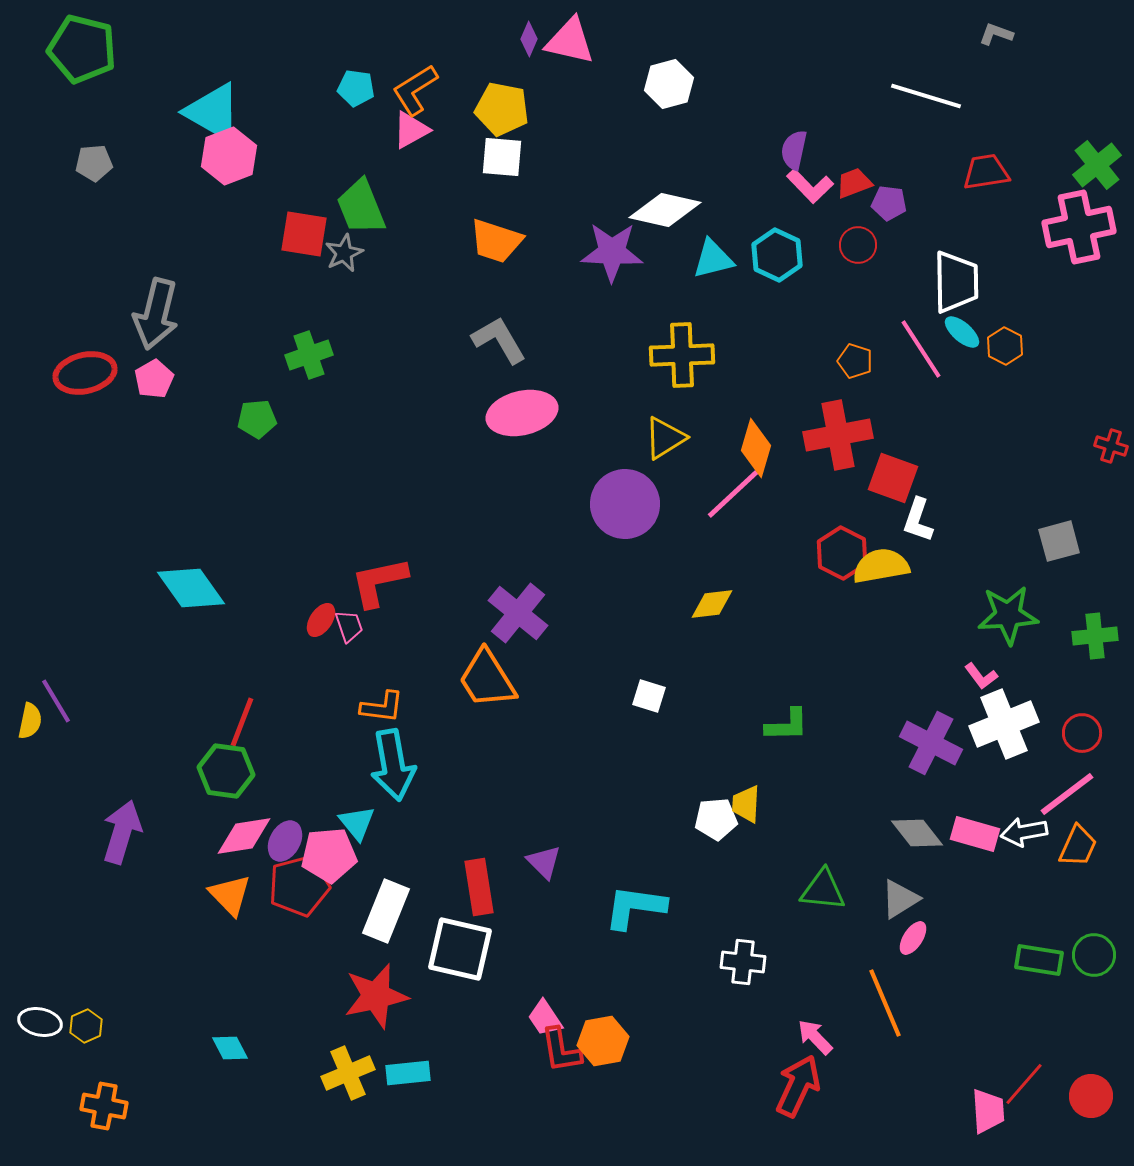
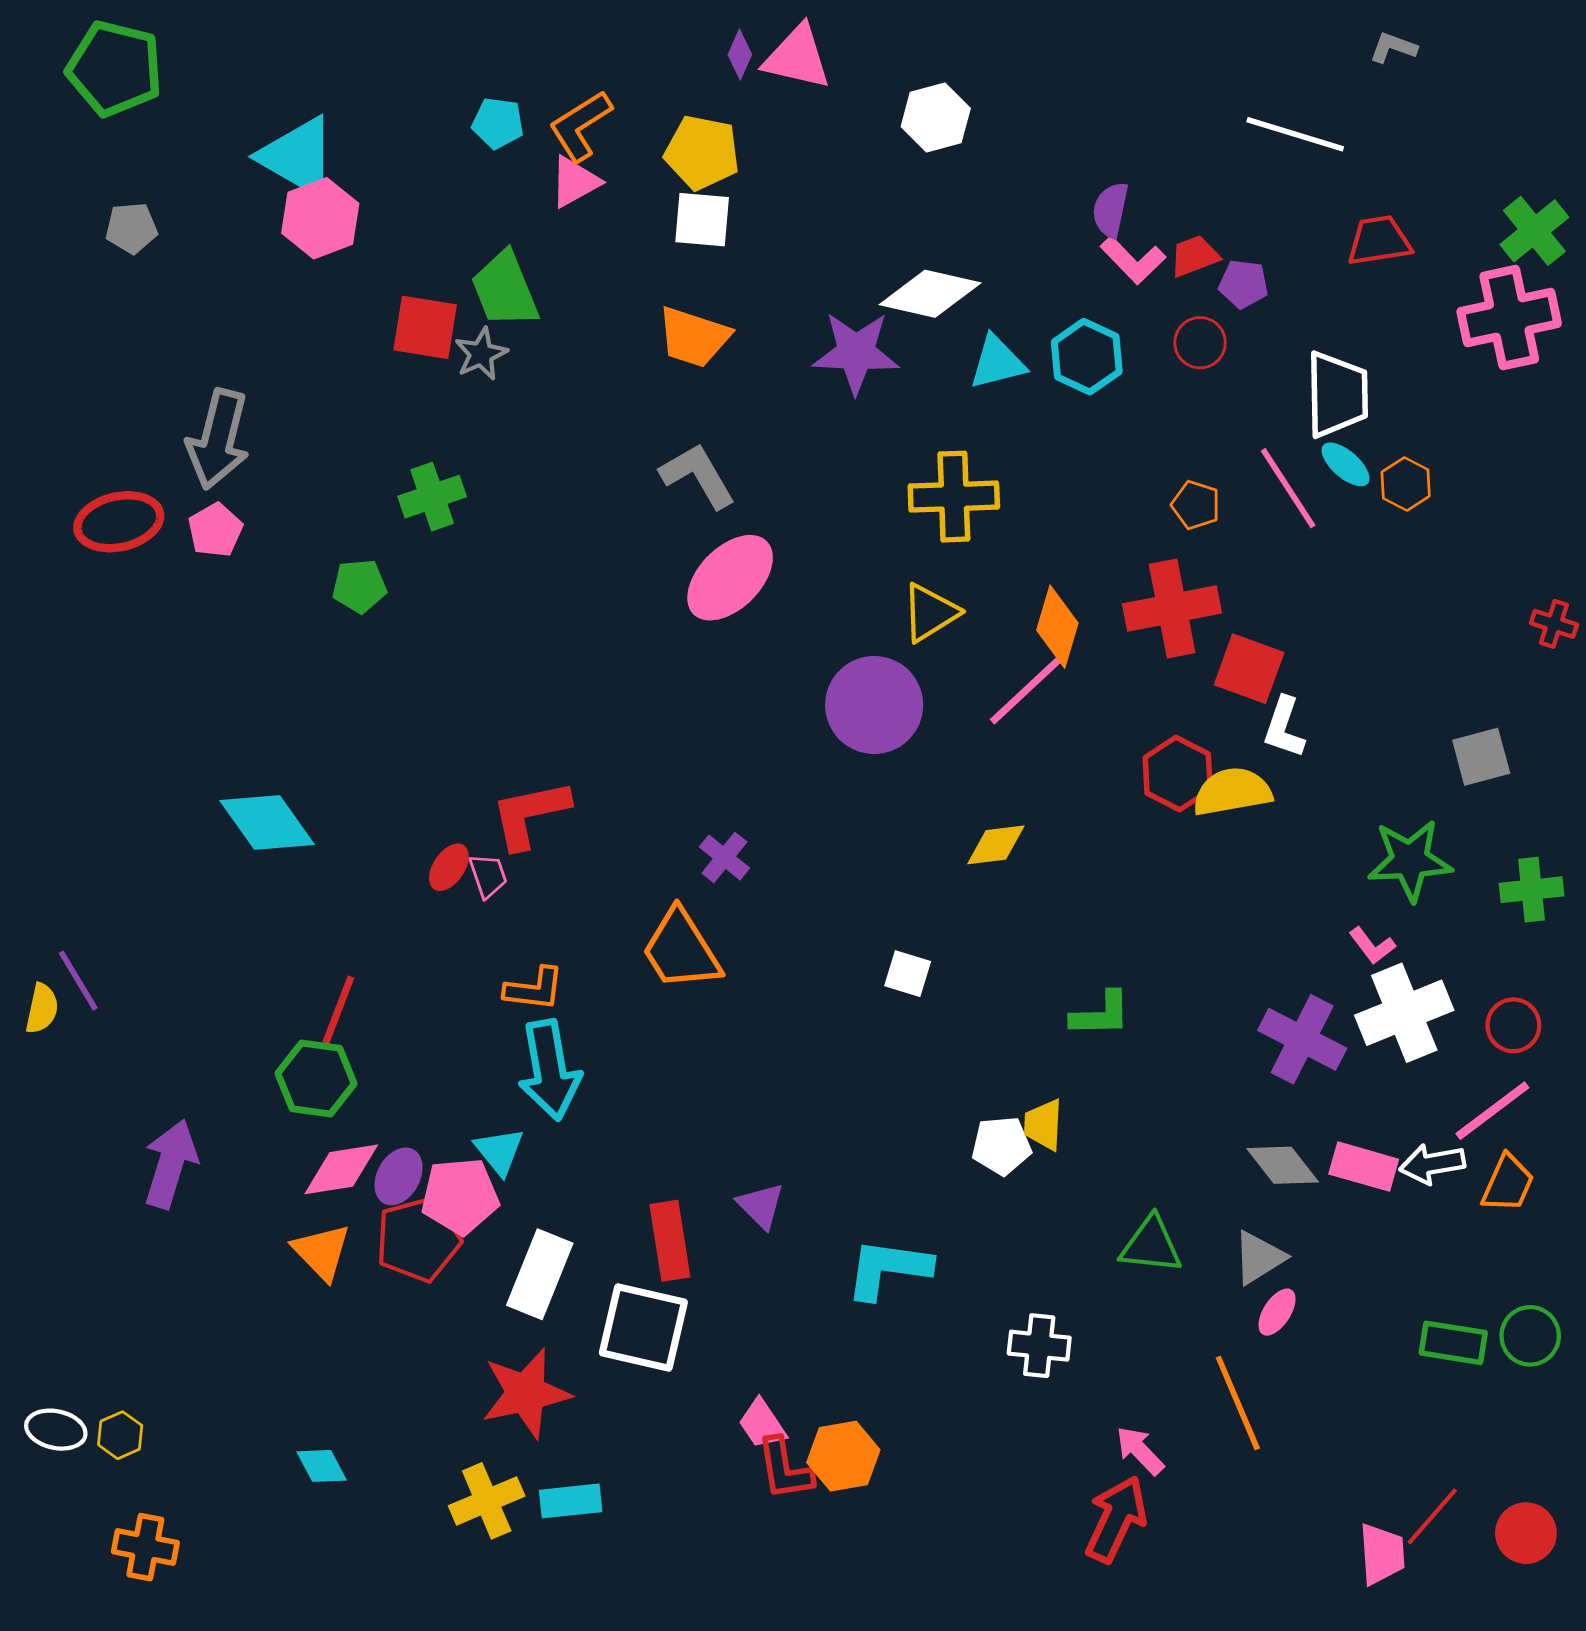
pink ellipse: (522, 413) -> (730, 578), turned -32
purple cross: (518, 613) -> (724, 857), size x0.6

